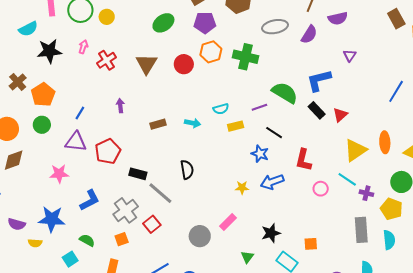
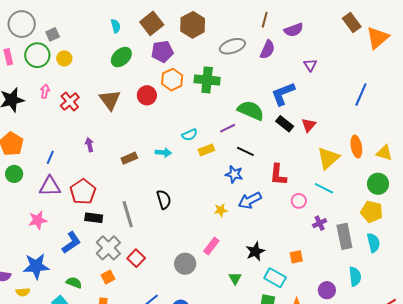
black rectangle: (138, 174) -> (94, 218), moved
gray line: (160, 193) -> (128, 214), moved, turned 40
purple cross: (366, 193) -> (320, 223), moved, turned -32

